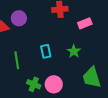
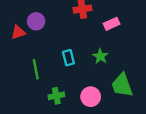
green cross: (34, 84) -> (56, 96), turned -32
pink circle: (54, 84) -> (91, 97), moved

